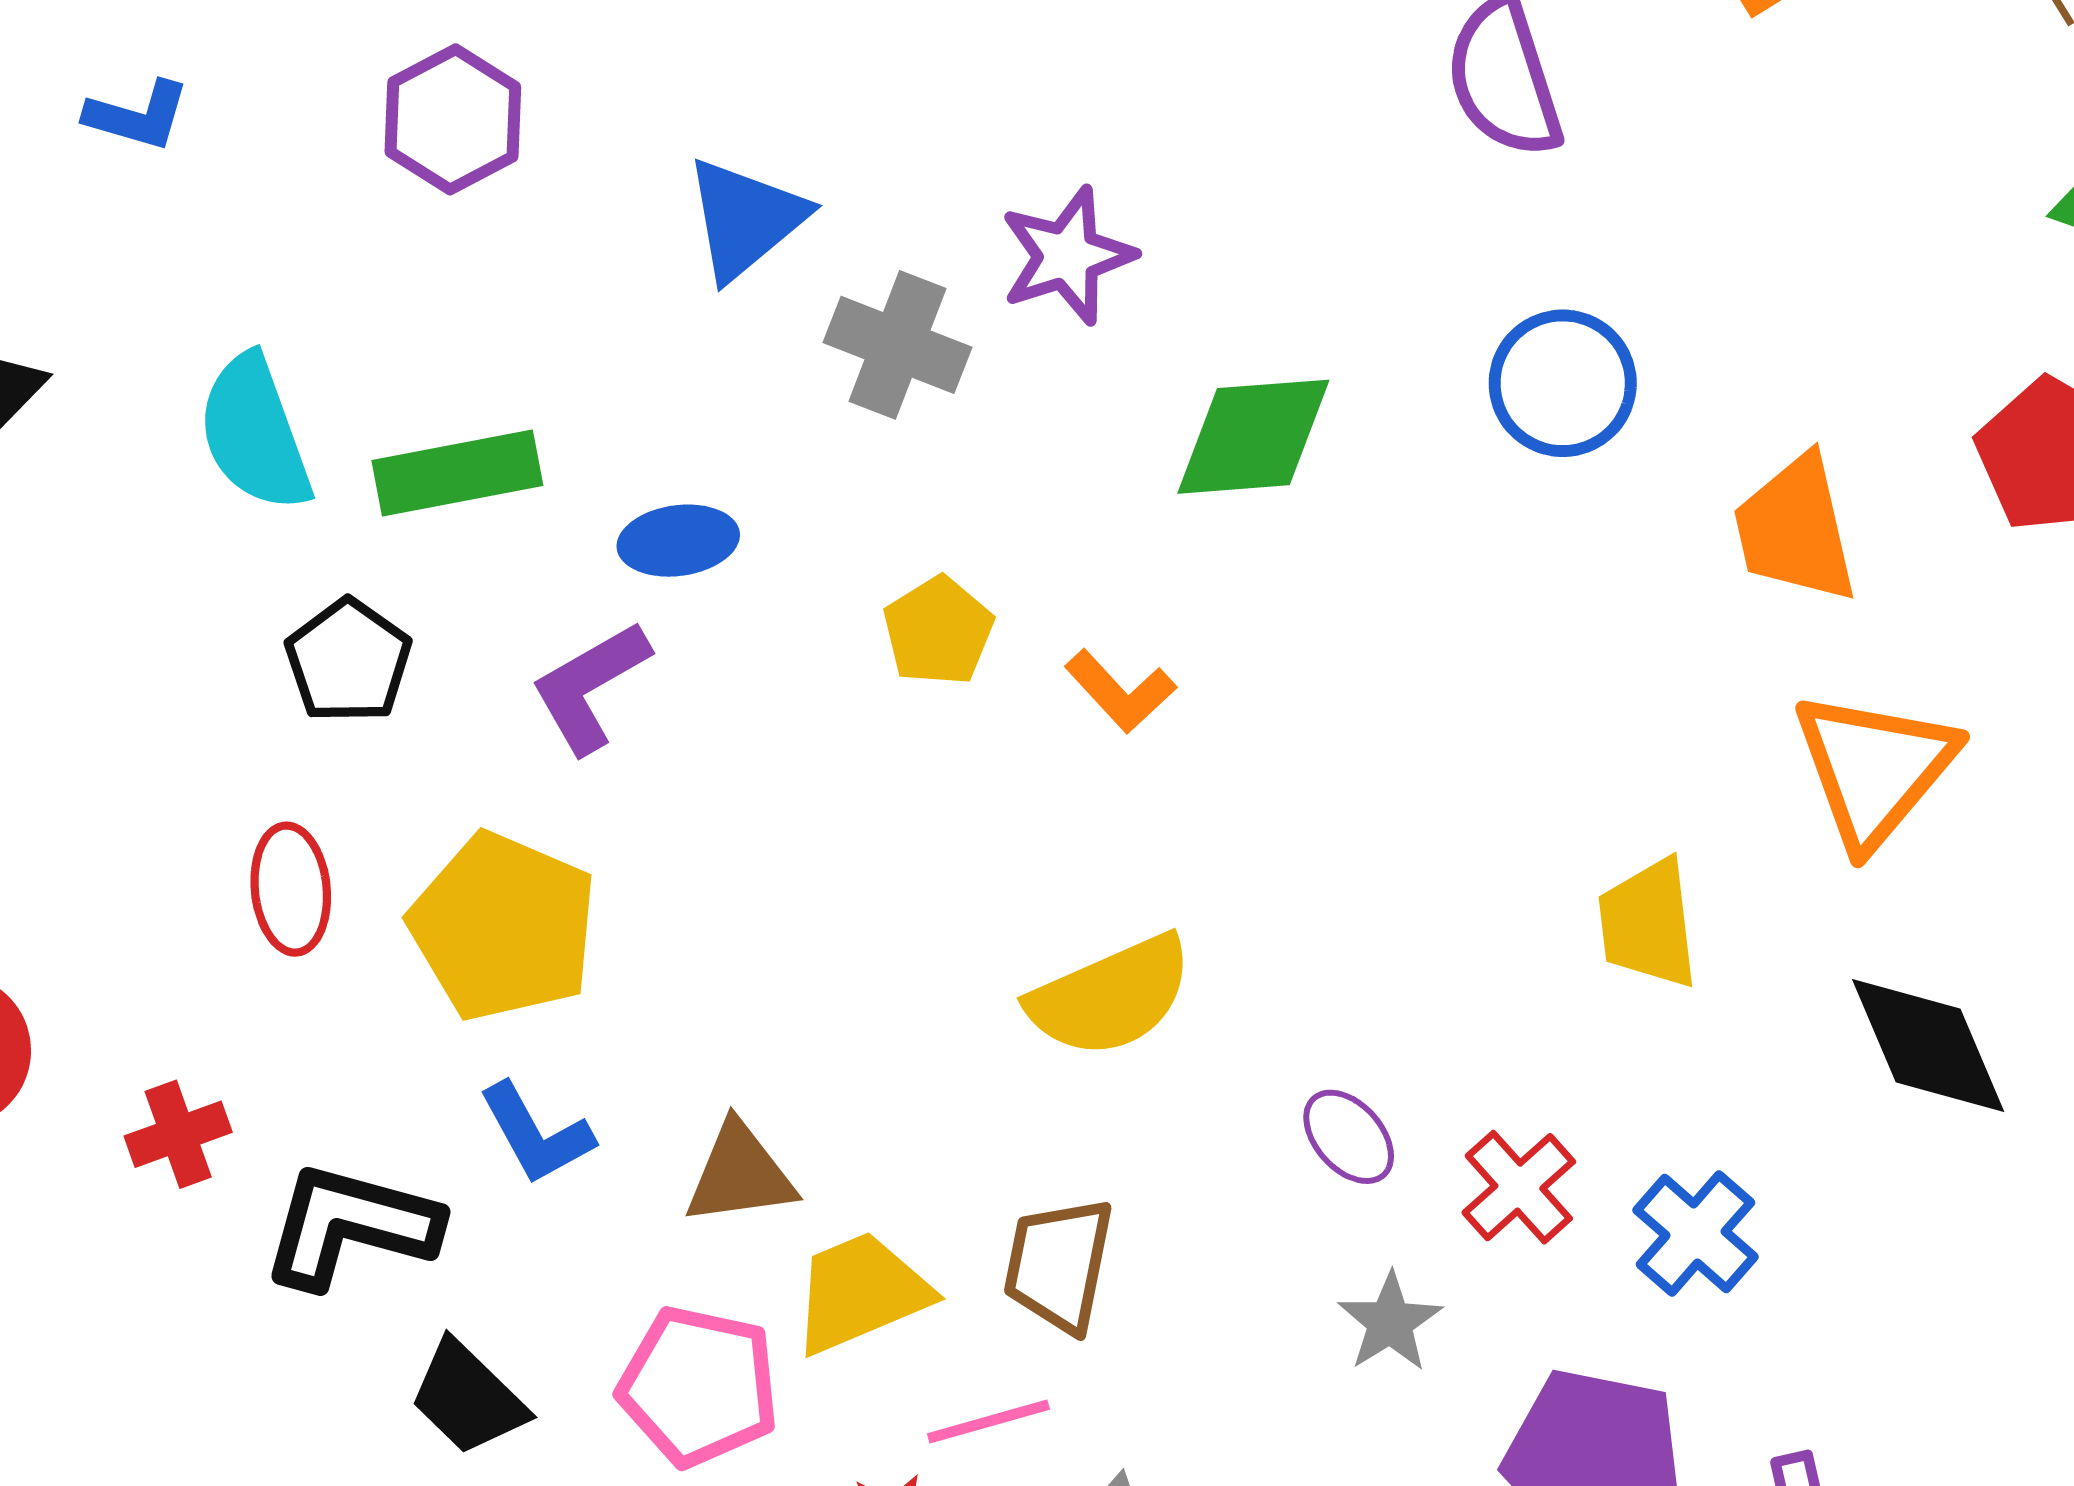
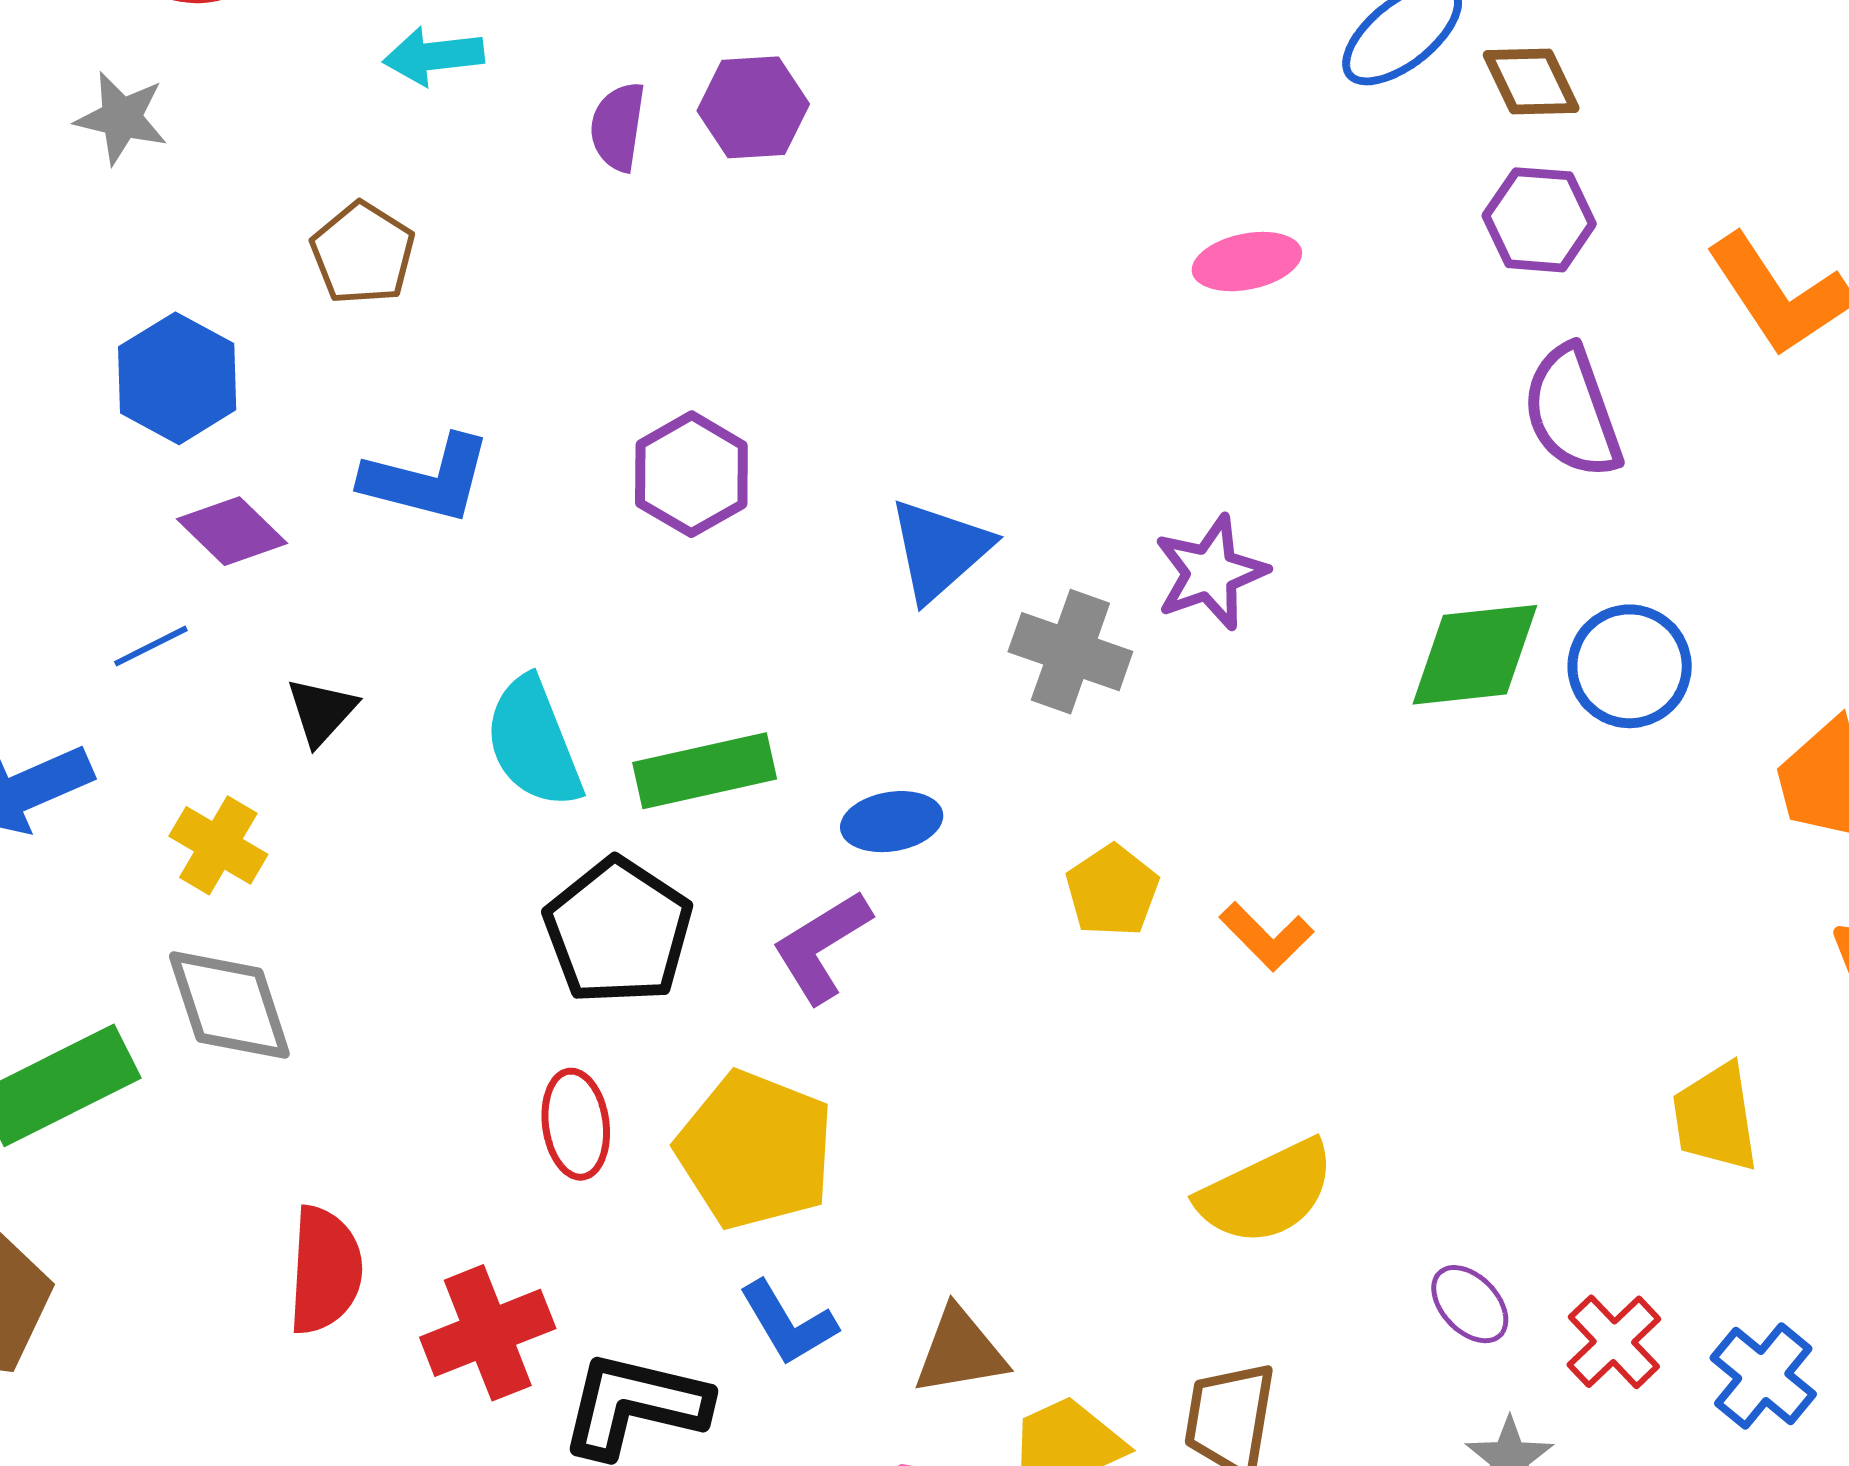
blue L-shape: (137, 116) -> (427, 479), size x1.5
green diamond: (1253, 437) -> (1475, 655), moved
black pentagon: (348, 661) -> (618, 931), size x1.4
red cross: (178, 1134) -> (488, 1333), size x1.5

